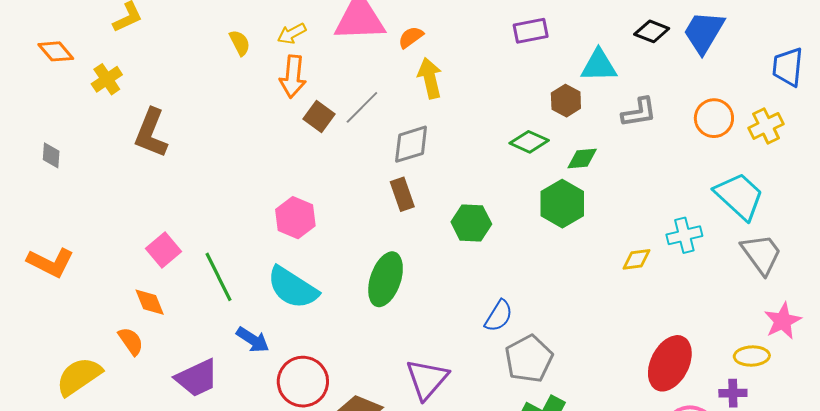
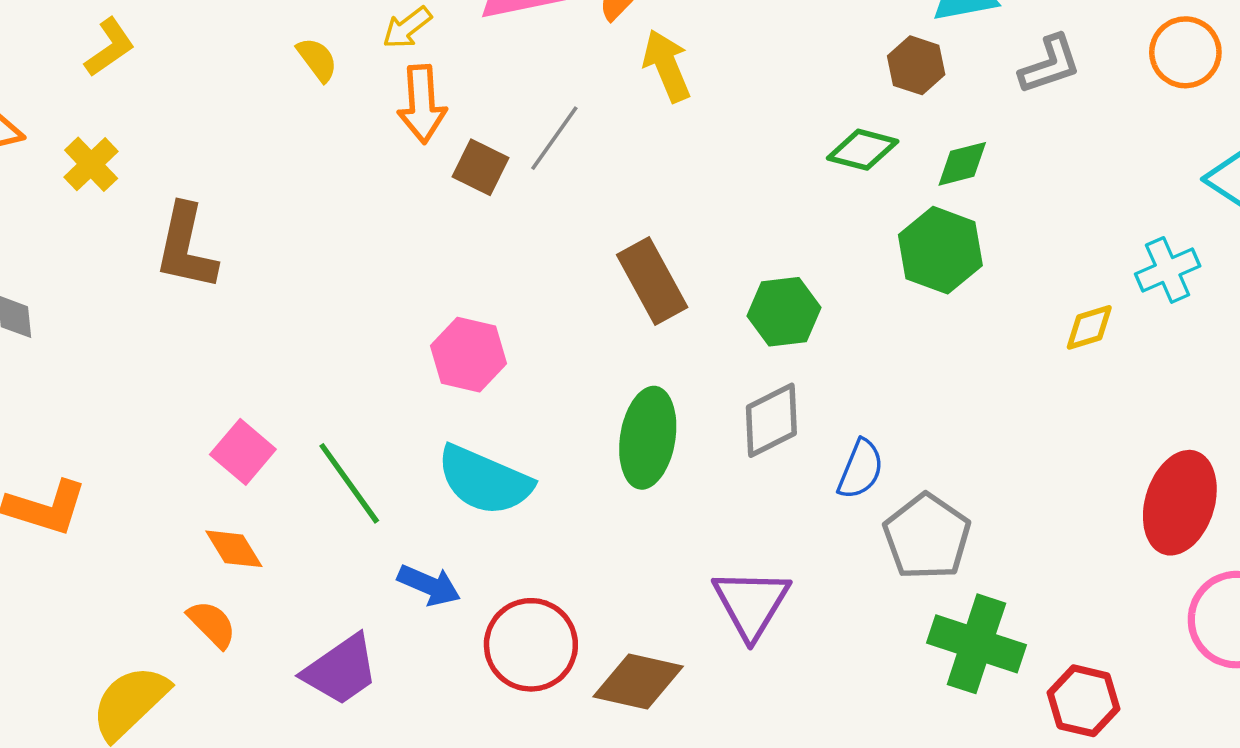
gray diamond: (411, 144) -> (771, 420), moved
brown rectangle: (402, 194) -> (652, 281), size x1.4

